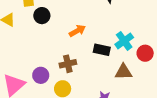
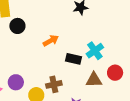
red circle: (145, 53) -> (115, 73), moved
brown cross: (68, 64) -> (54, 84), moved

